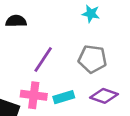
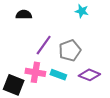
gray pentagon: (92, 59) -> (70, 50), moved, turned -30
cyan rectangle: (64, 97) -> (58, 75), turned 35

